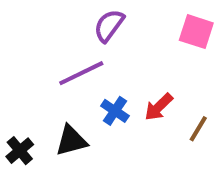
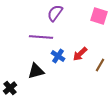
purple line: (81, 73) -> (41, 37), turned 30
black cross: (20, 151) -> (10, 88), moved

